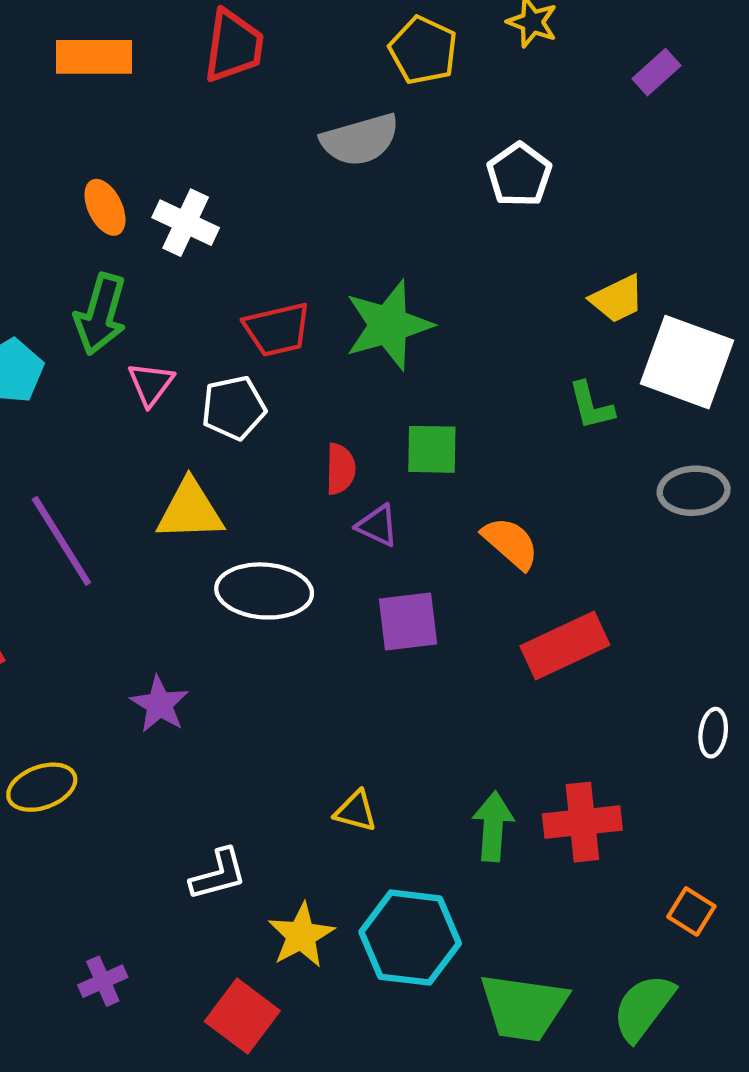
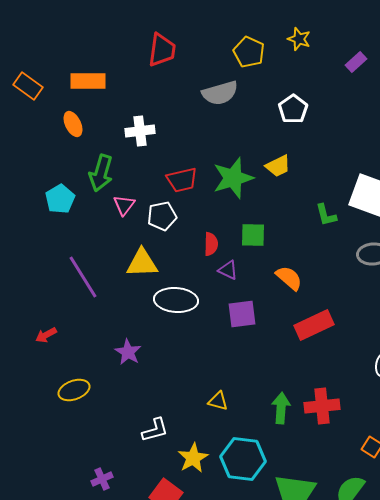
orange rectangle: (94, 57) -> (88, 81), moved
orange ellipse: (105, 207) -> (73, 124), moved
white cross: (186, 223) -> (140, 131), turned -32
yellow trapezoid: (617, 299) -> (278, 166), moved

